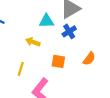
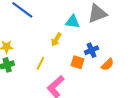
blue cross: (69, 31) -> (91, 50), moved
yellow arrow: (33, 42) -> (56, 40), turned -88

